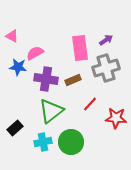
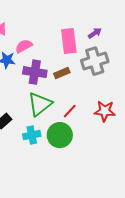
red line: (90, 104) -> (70, 111), moved

